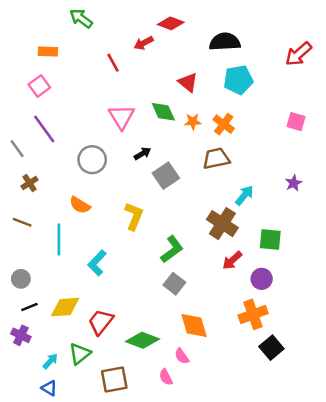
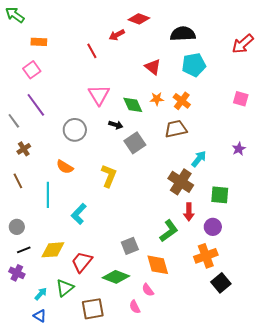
green arrow: (81, 18) -> (15, 15), moved
green diamond: (163, 112) -> (133, 105), moved
black arrow: (142, 154) -> (116, 125), turned 48
brown line: (22, 222) -> (18, 181), turned 42
green L-shape: (172, 249) -> (169, 231), moved
red arrow: (232, 260) -> (189, 212), turned -48
gray square: (174, 284) -> (130, 246), moved, turned 30

